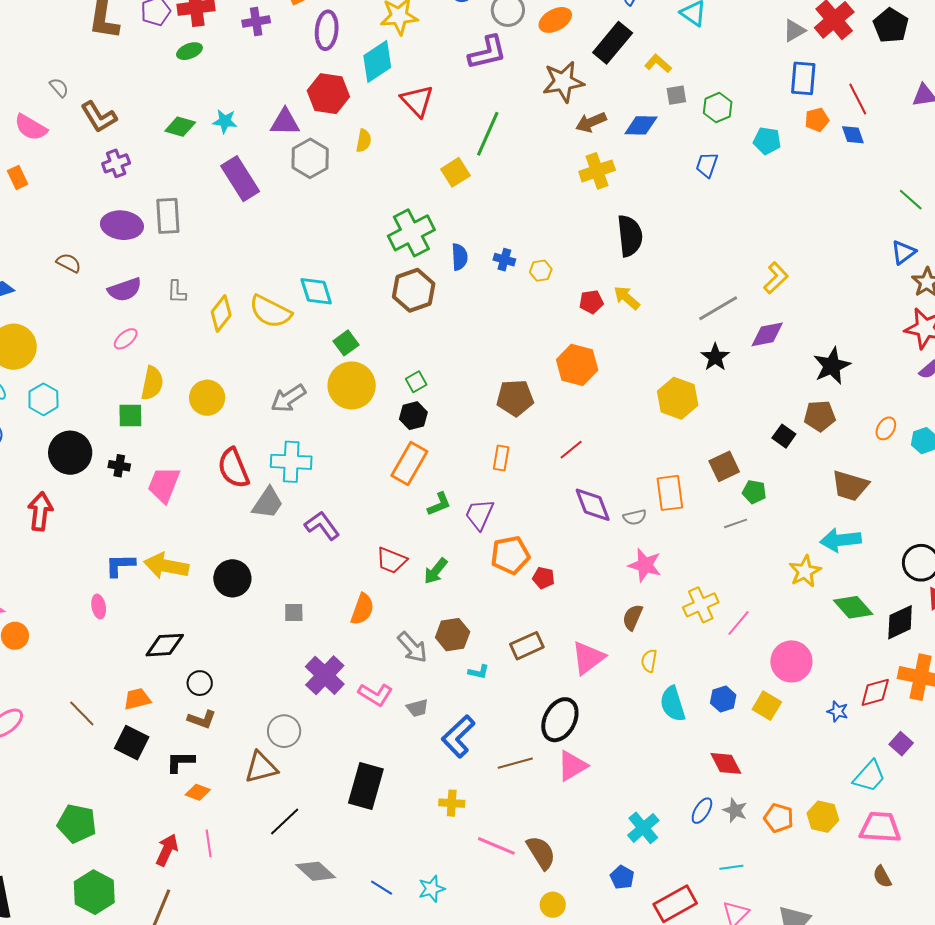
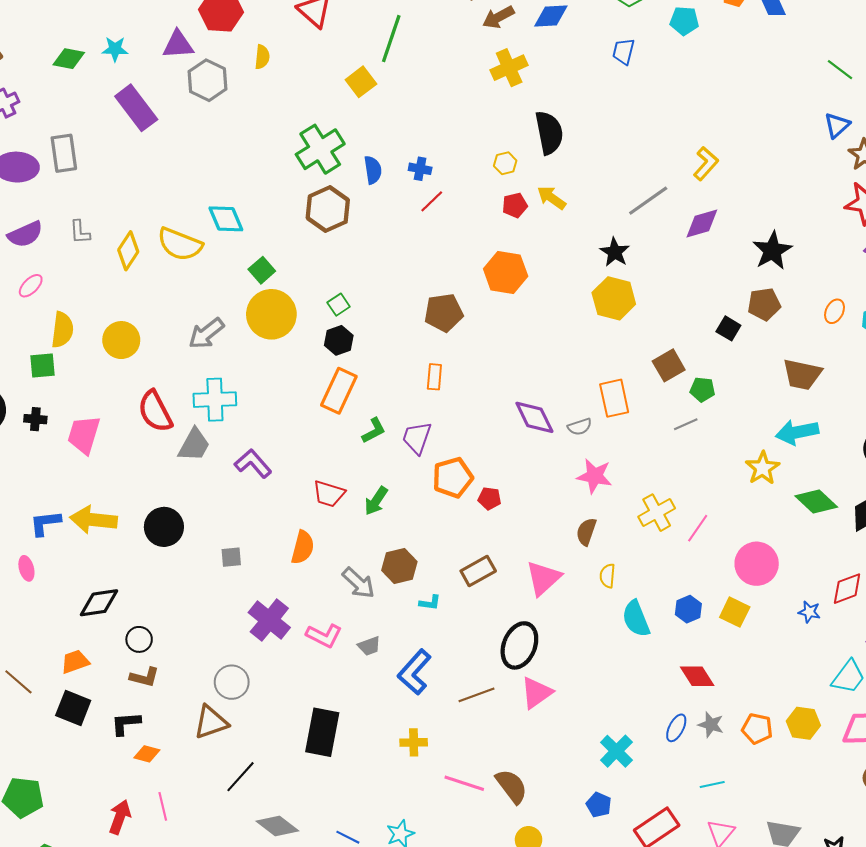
yellow hexagon: (541, 271) -> (505, 163), moved
black star: (715, 357) -> (615, 252), moved
red line: (571, 450) -> (432, 201), moved

